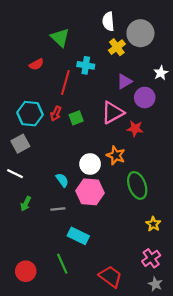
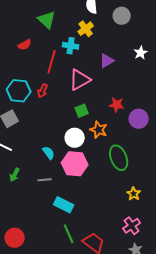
gray circle: (140, 33) -> (122, 16), size x0.7
yellow cross: (117, 47) -> (86, 29), moved
purple circle: (145, 98) -> (139, 119), moved
pink triangle: (113, 113) -> (80, 80), moved
green square: (76, 118) -> (82, 111), moved
green line: (62, 264) -> (69, 234), moved

